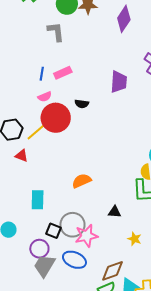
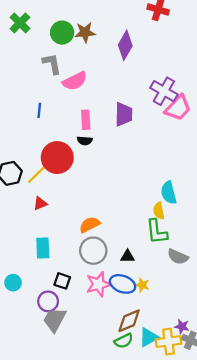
pink rectangle: (63, 73) -> (86, 120), moved, turned -66
pink semicircle: (45, 97) -> (75, 81), moved, size x1.6
red triangle: (22, 156) -> (40, 203), moved, turned -40
gray circle: (72, 225) -> (93, 251), moved
yellow star: (134, 239) -> (142, 285), moved
blue ellipse: (74, 260) -> (123, 284), moved

